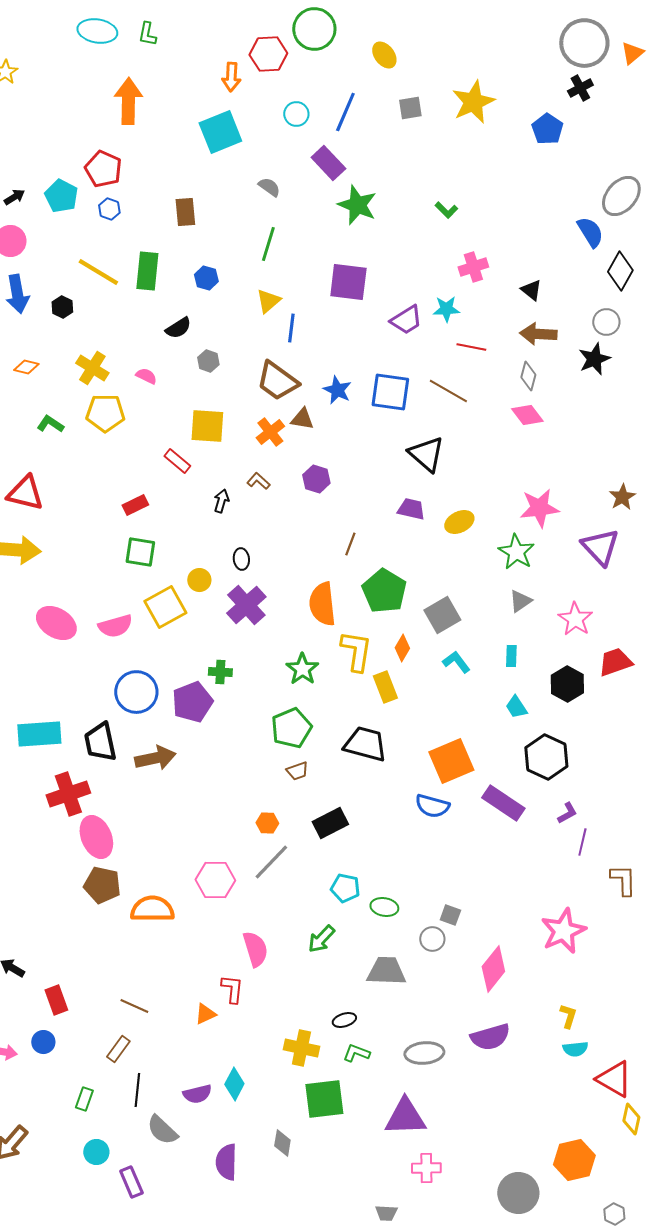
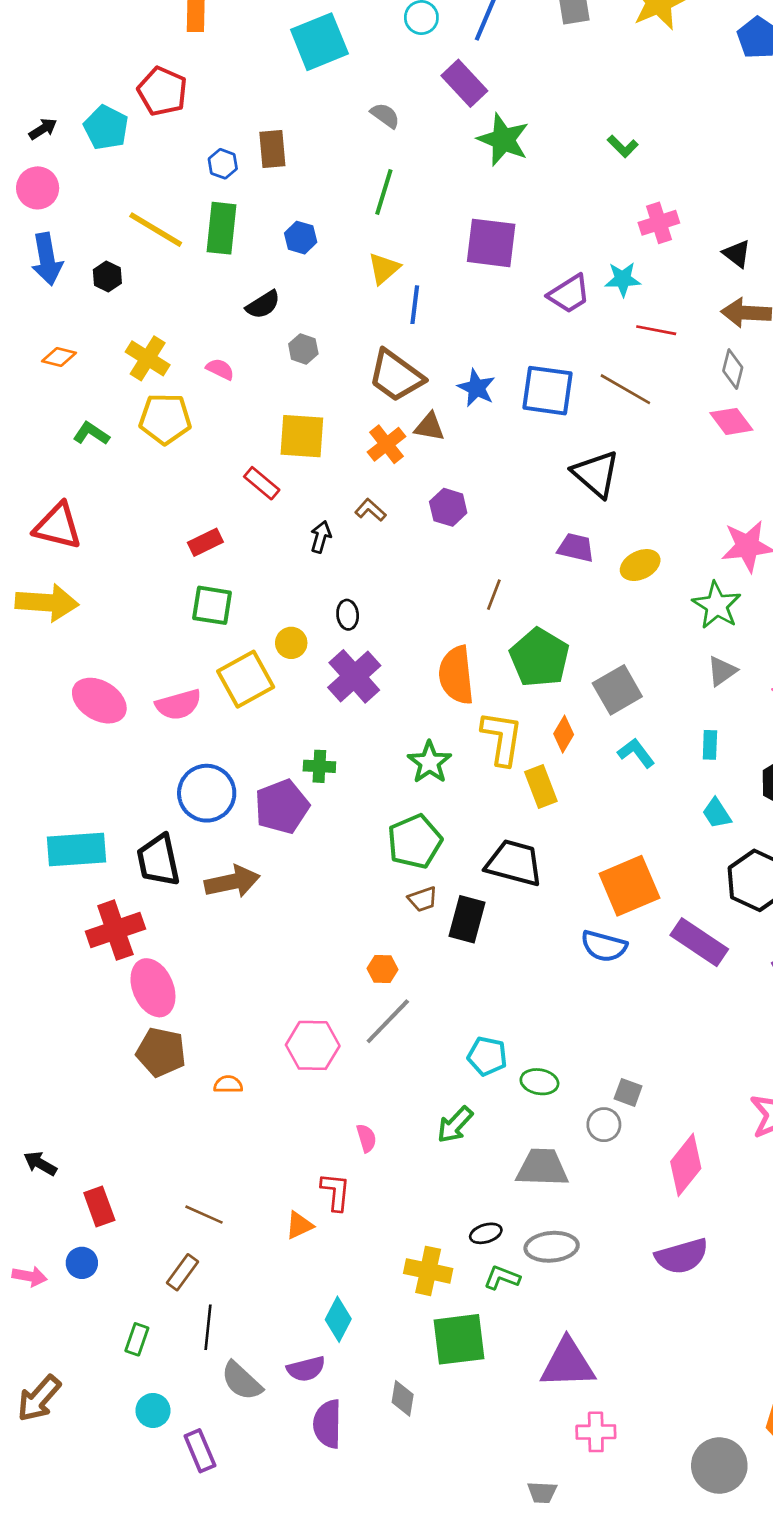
blue hexagon: (109, 209) -> (223, 164), moved
black rectangle: (330, 823) -> (467, 919), moved, turned -48
orange semicircle: (152, 909) -> (228, 1084), size x0.5
pink semicircle: (255, 949) -> (366, 1138), size x0.6
gray ellipse: (424, 1053) -> (552, 1247), moved
purple semicircle: (197, 1094) -> (306, 1369), moved

